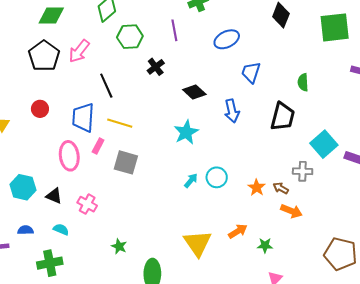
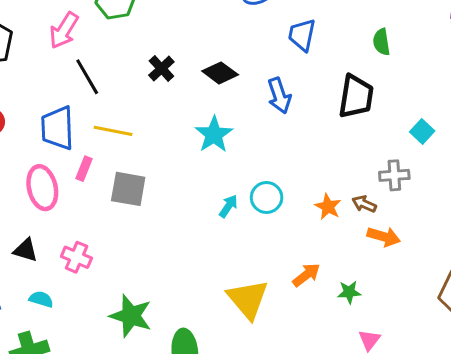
pink arrow: (79, 51) -> (64, 30), moved
black cross: (156, 67) -> (161, 69), moved
cyan square: (324, 144) -> (422, 131), size x0.6
green star: (119, 246) -> (131, 316), size x1.8

